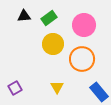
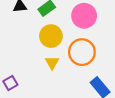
yellow triangle: (57, 87) -> (52, 63), moved

